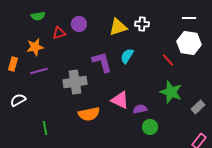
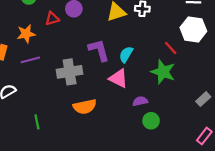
cyan semicircle: (127, 56) -> (126, 54), moved
green star: (171, 92) -> (163, 72), moved
pink triangle: (120, 100) -> (118, 78), moved

